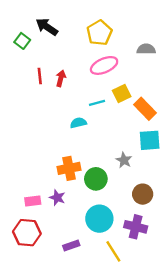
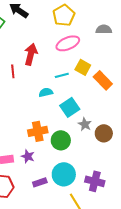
red line: (40, 76) -> (13, 71), moved
red arrow: (61, 78) -> (31, 54), size x1.5
yellow square: (122, 94) -> (83, 67), turned -35
cyan square: (150, 140) -> (70, 107), moved, turned -30
brown circle: (143, 194) -> (104, 133), moved
purple rectangle: (71, 246) -> (40, 182), moved

